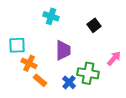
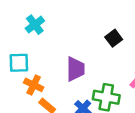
cyan cross: (51, 16) -> (35, 25), moved, turned 35

